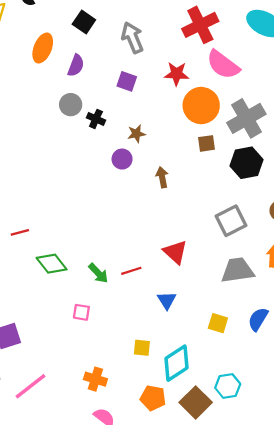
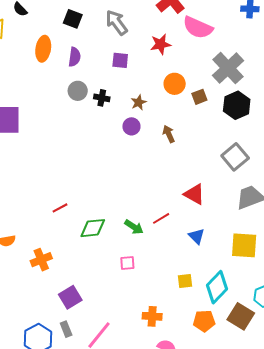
orange circle: (201, 106) -> (175, 84), moved, size x0.7
green diamond: (52, 264) -> (93, 228), turned -44
yellow square: (218, 323) -> (244, 245), size x1.6

